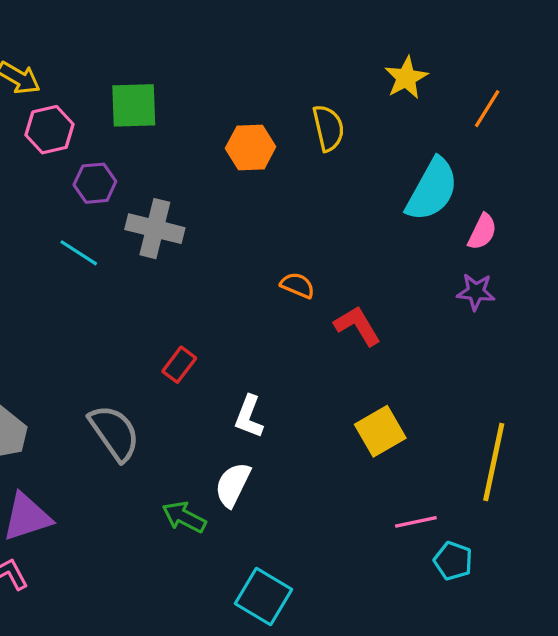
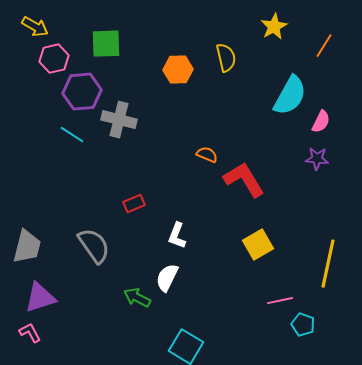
purple hexagon: (95, 183) -> (82, 92), size x1.5
red L-shape: (358, 326) -> (244, 180), size x1.4
red rectangle: (179, 365) -> (134, 204), turned 30

